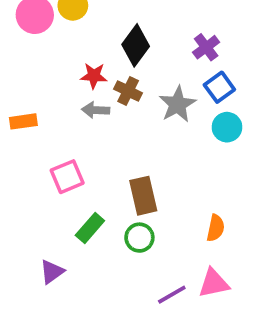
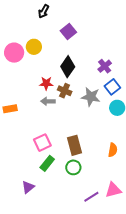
gray star: (178, 104) -> (91, 97), turned -30
pink square: (67, 177) -> (42, 143), moved
orange semicircle: (216, 228) -> (113, 150), moved

